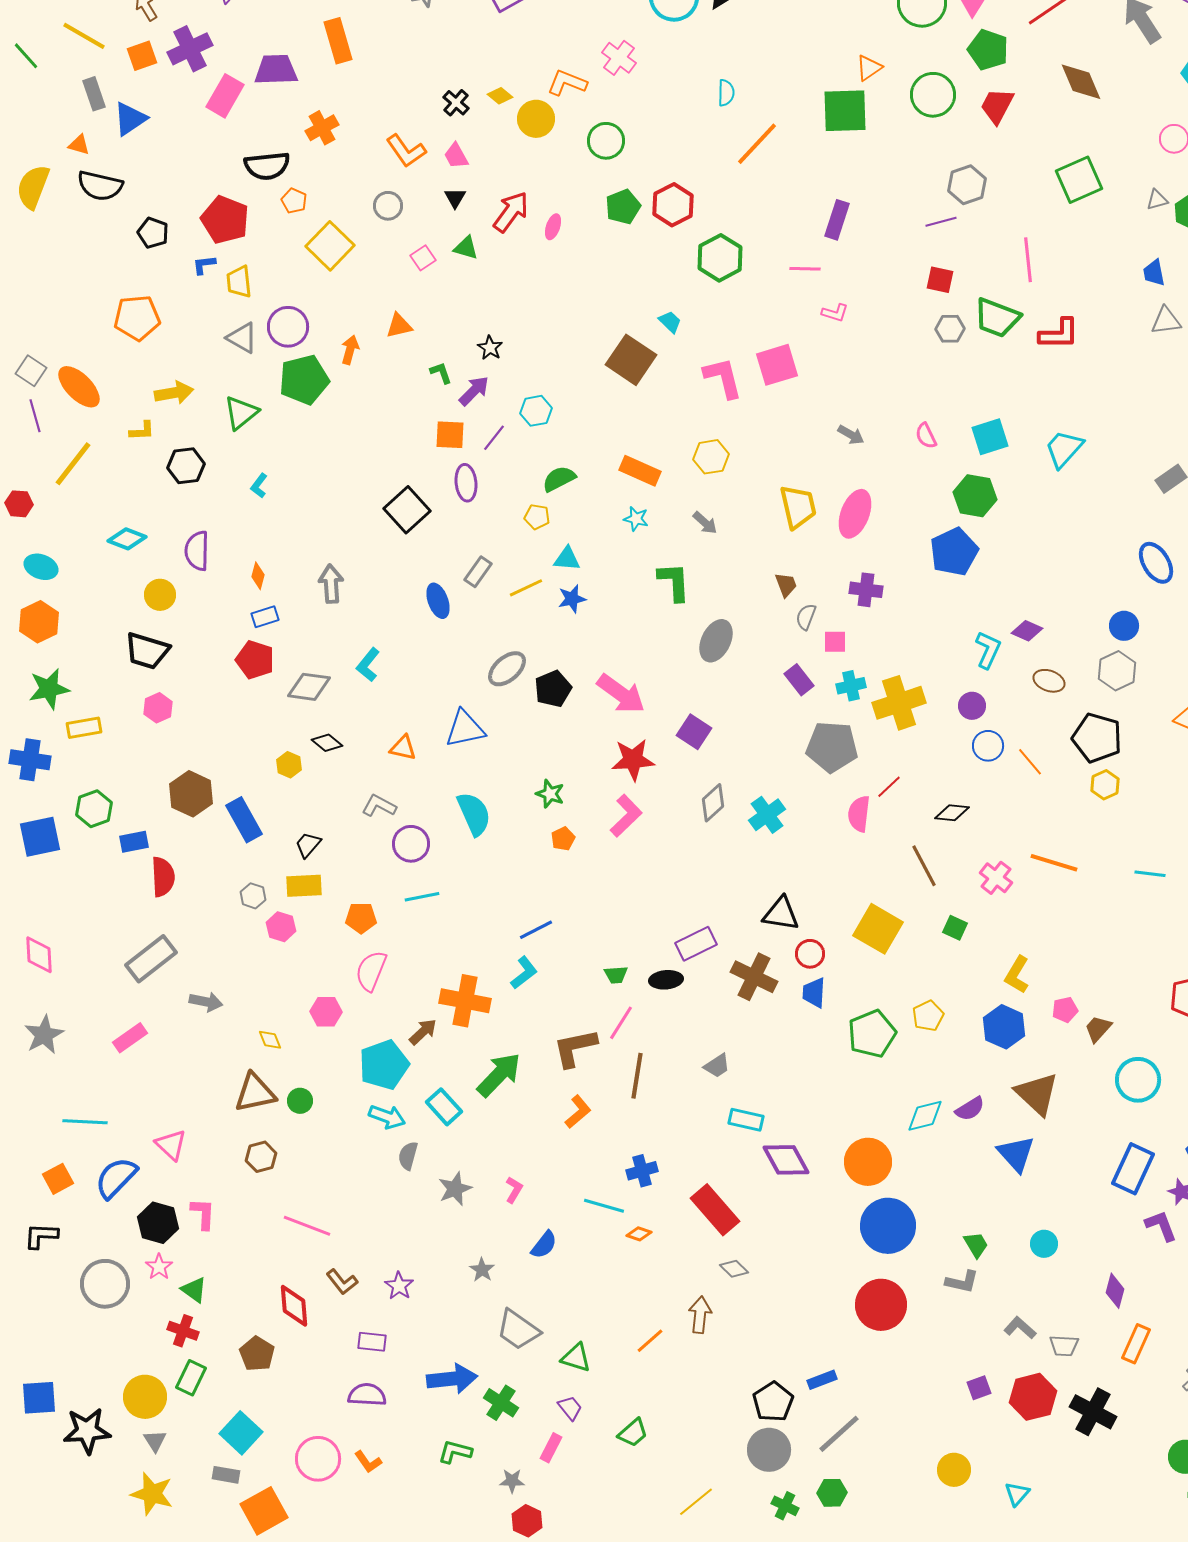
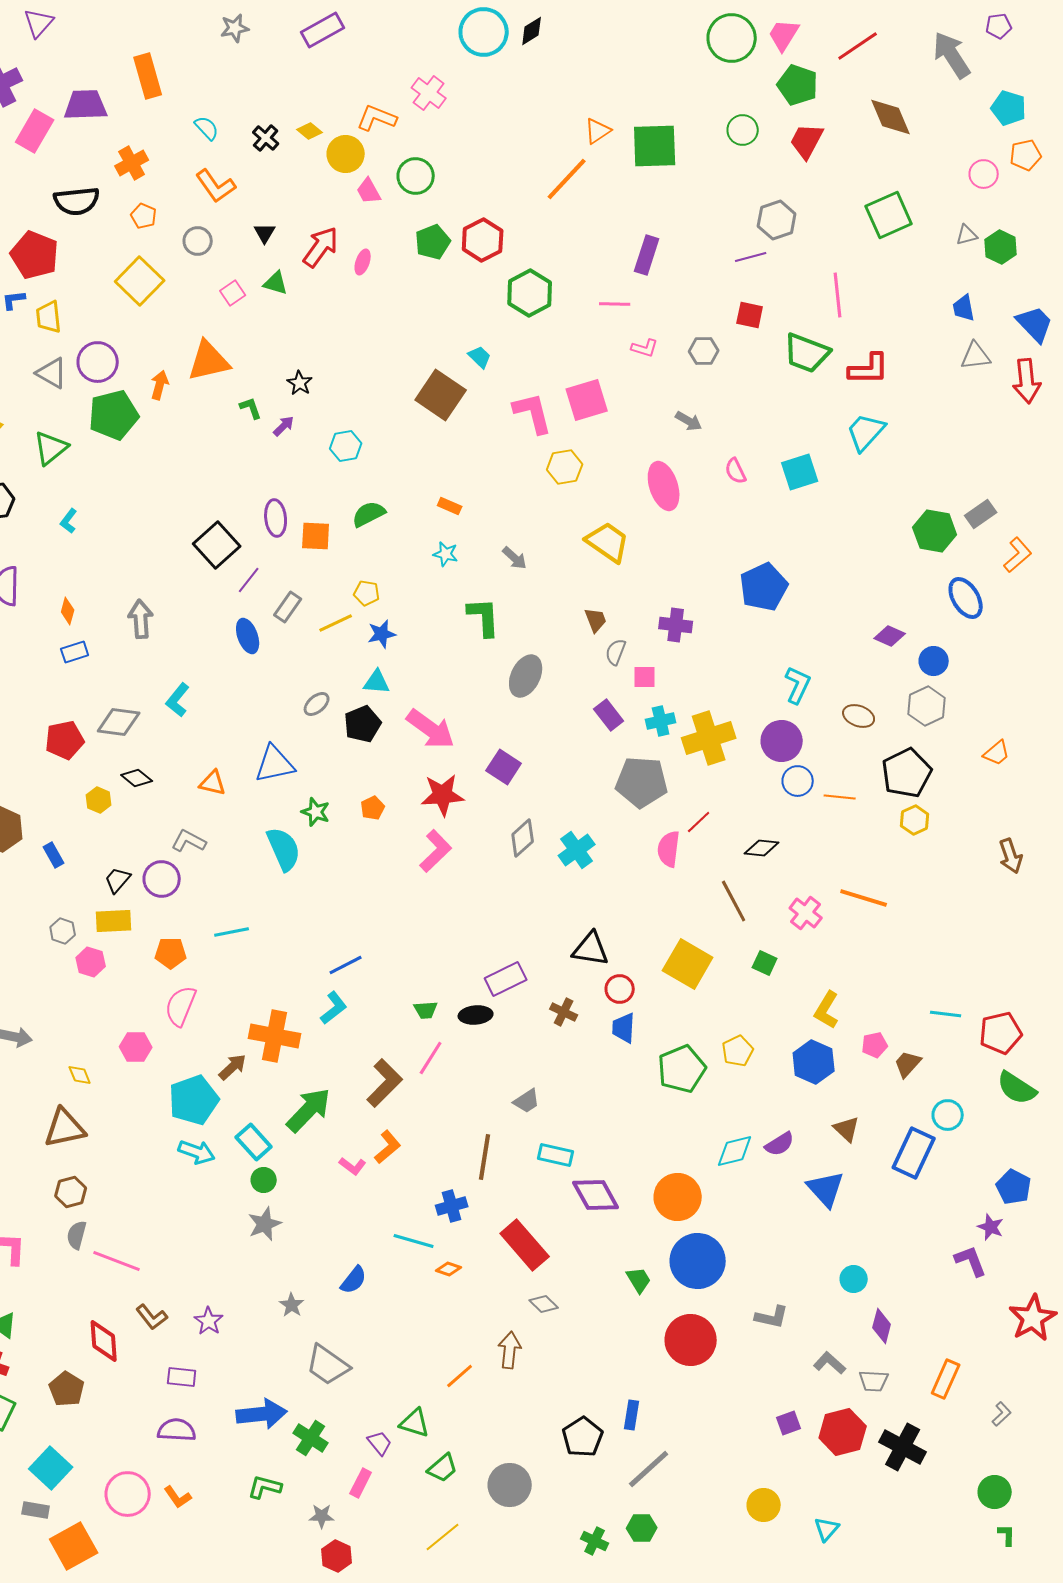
orange triangle: (869, 68) -> (598, 131), moved
cyan semicircle: (726, 93) -> (207, 128), moved, turned -44
green circle: (933, 95) -> (743, 130), size x0.7
pink trapezoid: (456, 156) -> (369, 191), moved
orange pentagon: (294, 201) -> (144, 216), moved
orange triangle: (399, 326) -> (209, 361), size x1.6
gray hexagon: (950, 329) -> (704, 351), moved
purple arrow: (474, 391) -> (284, 426), size x0.7
orange square: (450, 435) -> (316, 536), moved
gray arrow: (851, 435) -> (689, 421), moved
purple line: (494, 438) -> (249, 580), moved
cyan trapezoid: (1064, 449) -> (866, 432), moved
yellow hexagon: (711, 457) -> (565, 467), moved
orange rectangle: (640, 471) -> (450, 506), size x0.6
green hexagon: (975, 496) -> (935, 531), moved
yellow trapezoid: (798, 507) -> (608, 542), turned -42
pink ellipse: (855, 514) -> (664, 486), moved, turned -39
yellow pentagon: (537, 517) -> (367, 593), moved
cyan triangle: (567, 559) -> (377, 682), moved
purple diamond: (1027, 631) -> (890, 636), moved
red pentagon: (255, 660) -> (65, 740), moved, turned -30
gray ellipse: (507, 669) -> (317, 704), size x0.7
purple circle: (972, 706) -> (782, 741), size x1.5
black pentagon: (1097, 738) -> (907, 773), turned 30
orange line: (1030, 762) -> (840, 797), turned -44
green star: (550, 794) -> (316, 812), moved
blue rectangle: (244, 820) -> (54, 855), size x0.6
orange pentagon: (563, 839) -> (373, 808), moved
purple circle: (411, 844) -> (162, 879), moved
cyan line: (1150, 874) -> (946, 1014), moved
brown cross: (754, 977) -> (564, 1012), size x0.6
brown L-shape: (575, 1048) -> (385, 1083), turned 147
brown line: (637, 1076) -> (485, 1157), moved
cyan circle: (1138, 1080) -> (948, 1115), size x0.7
brown triangle: (1037, 1094) -> (847, 1129), size x0.6
green circle: (300, 1101) -> (264, 1180), moved
gray semicircle: (408, 1156) -> (77, 1235), moved
blue rectangle: (1133, 1169) -> (914, 1153), moved
pink L-shape: (514, 1190) -> (353, 1166), moved, turned 96
green trapezoid: (976, 1245) -> (639, 1280), moved
purple diamond: (1115, 1291) -> (882, 1326), moved
green triangle: (576, 1358) -> (415, 1423), moved
blue rectangle: (822, 1380) -> (632, 1415), turned -60
gray circle: (769, 1450) -> (510, 1485), moved
yellow line: (696, 1502) -> (443, 1537), moved

